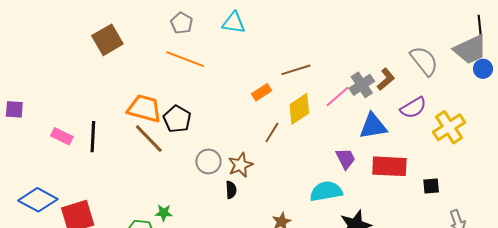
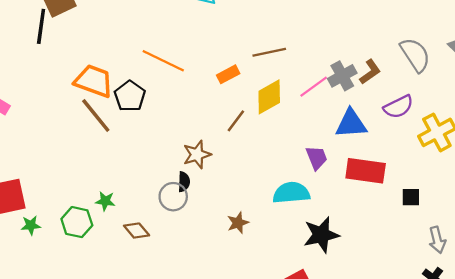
orange line: (185, 59) -> (163, 61), moved
black line: (93, 137) -> (41, 26), moved
gray circle: (208, 161) -> (173, 197), moved

